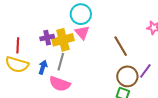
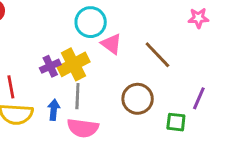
pink triangle: (82, 33) -> (111, 44), moved
purple line: (145, 71) -> (199, 98), moved
brown circle: (127, 76) -> (138, 99), moved

